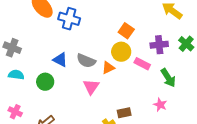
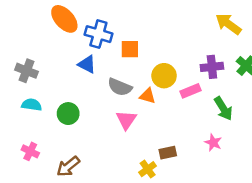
orange square: (126, 31) -> (130, 49), moved, turned -35
blue triangle: (60, 60) -> (87, 64), moved
pink rectangle: (142, 64) -> (191, 91), turned -49
orange triangle: (108, 68) -> (148, 96), turned 40

